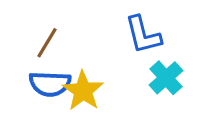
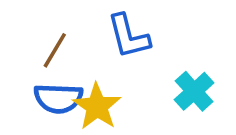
blue L-shape: (143, 35) -> (129, 36), moved

